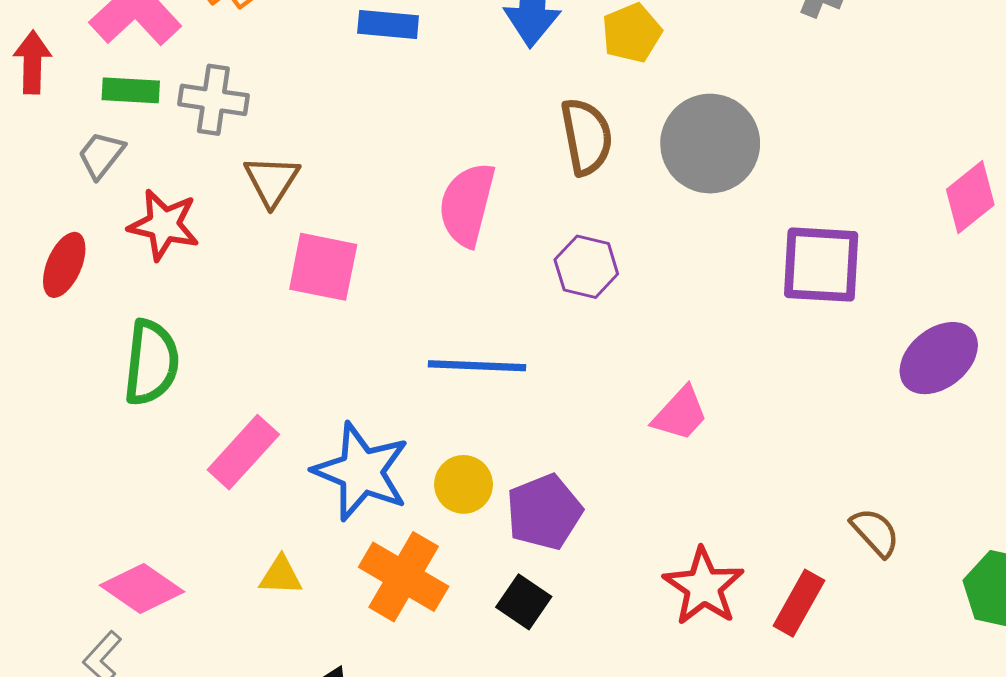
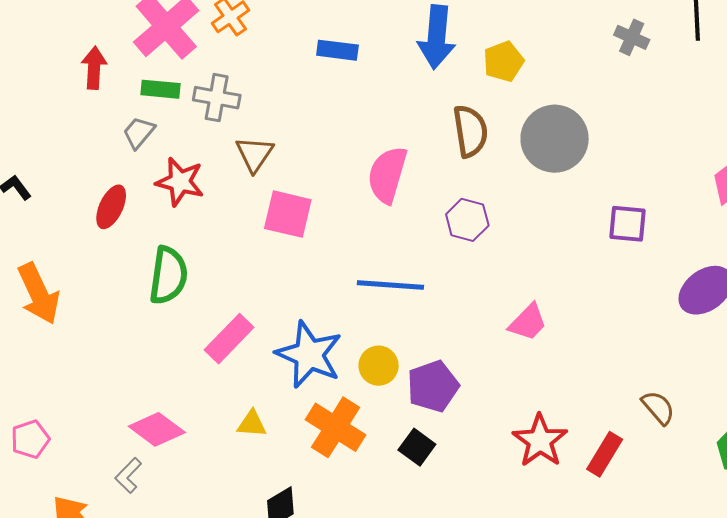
purple square: (821, 265) -> (627, 224), size x0.7

